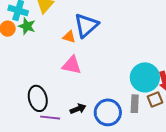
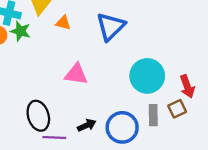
blue triangle: (86, 25) -> (111, 26), moved
orange triangle: (69, 37) -> (63, 23), moved
cyan circle: (145, 77) -> (147, 76), moved

